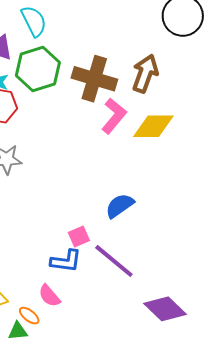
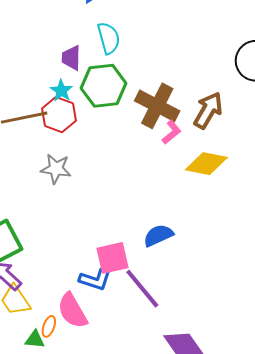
pink L-shape: (114, 116) -> (172, 132), moved, size x0.7
pink square: (79, 236) -> (113, 258), size x1.6
pink semicircle: (49, 296) -> (72, 311), size x1.5
orange ellipse: (29, 316) -> (49, 326), turned 60

